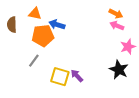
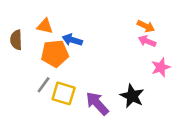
black star: (119, 70) -> (132, 96), moved
purple arrow: (77, 76) -> (97, 103), size x1.5
yellow square: (60, 77) -> (64, 93), moved

